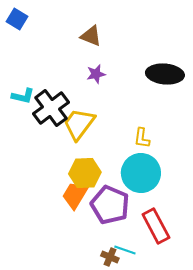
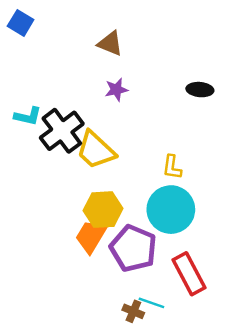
black ellipse: (165, 74) -> (200, 90), size x0.6
yellow trapezoid: (79, 124) -> (96, 150), turned -84

